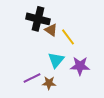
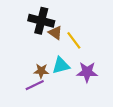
cyan triangle: (56, 60) -> (61, 65), turned 36
brown star: (49, 83) -> (41, 71), moved

